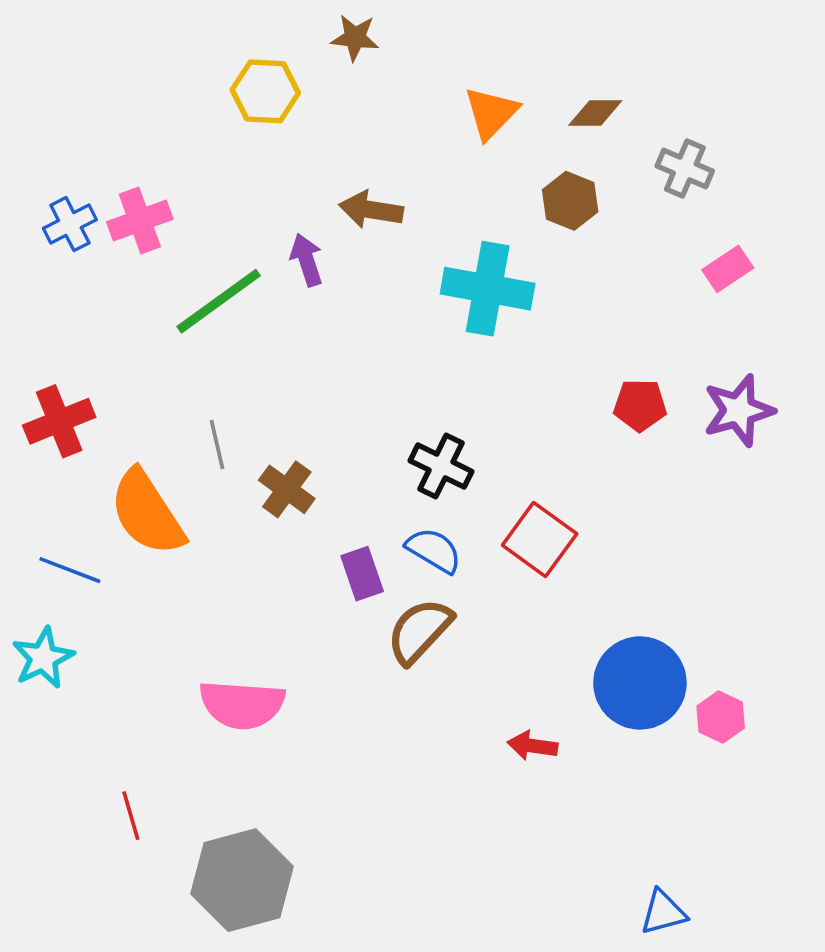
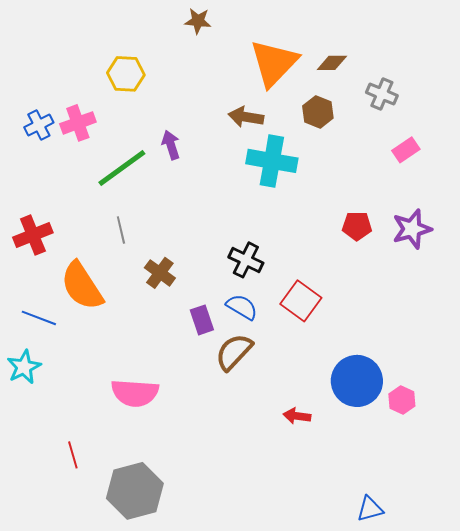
yellow hexagon: (265, 91) -> (126, 74), moved
orange triangle: (491, 113) -> (274, 63), size x1.6
brown arrow: (371, 210) -> (246, 117), moved
gray line: (217, 445) -> (121, 230), moved

